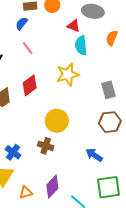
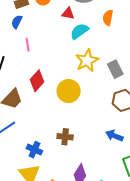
cyan semicircle: (81, 45) -> (79, 31), turned 72
pink line: (28, 48) -> (28, 45), turned 40
yellow star: (68, 74) -> (87, 61), moved
yellow circle: (57, 121) -> (69, 91), moved

